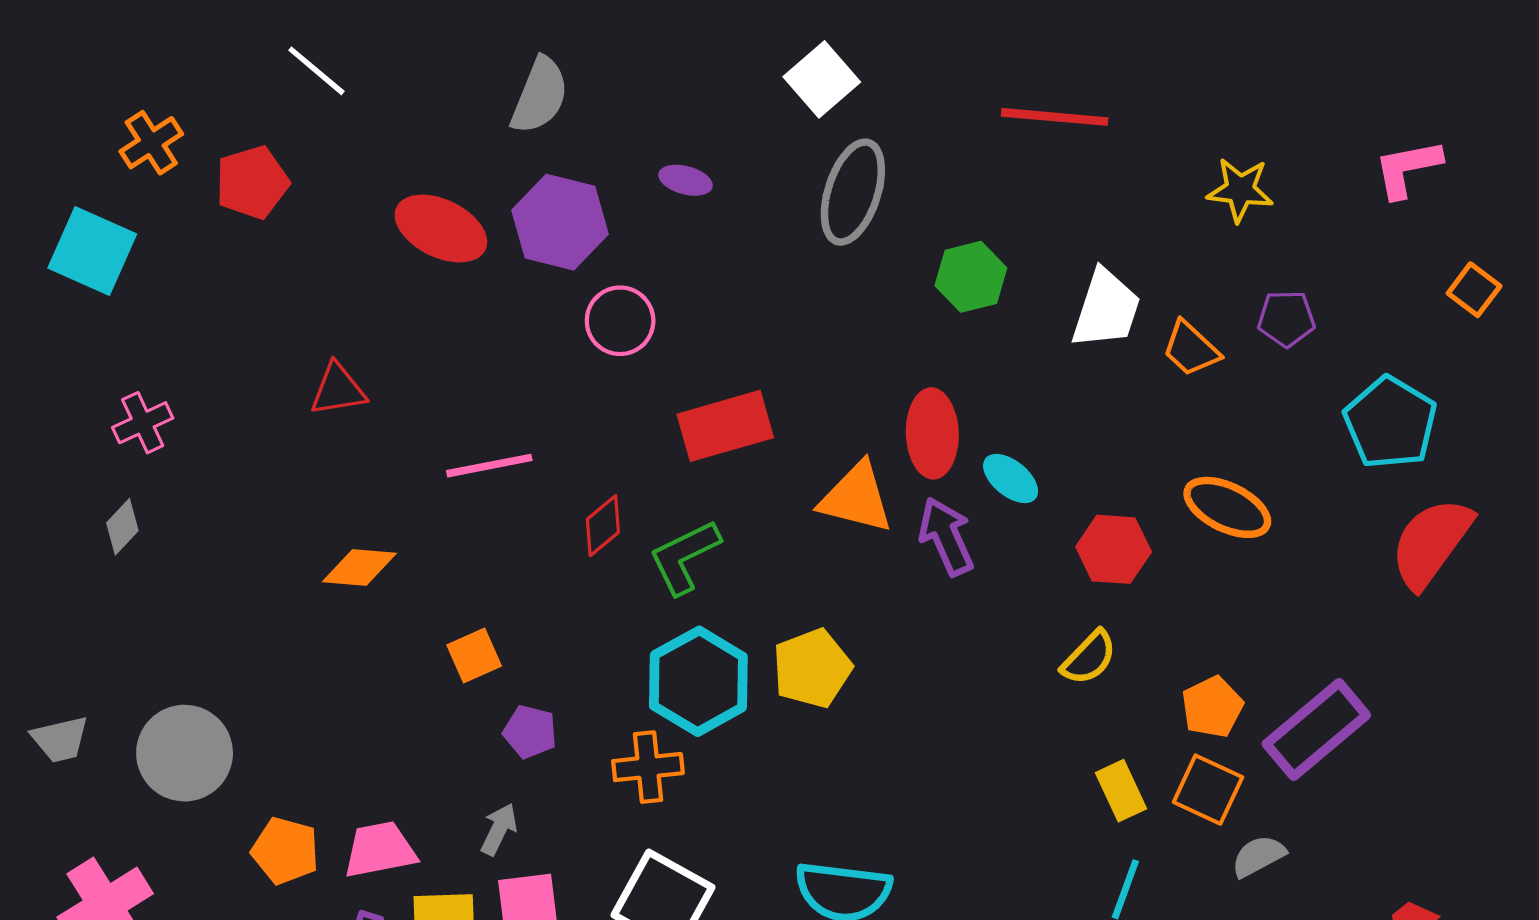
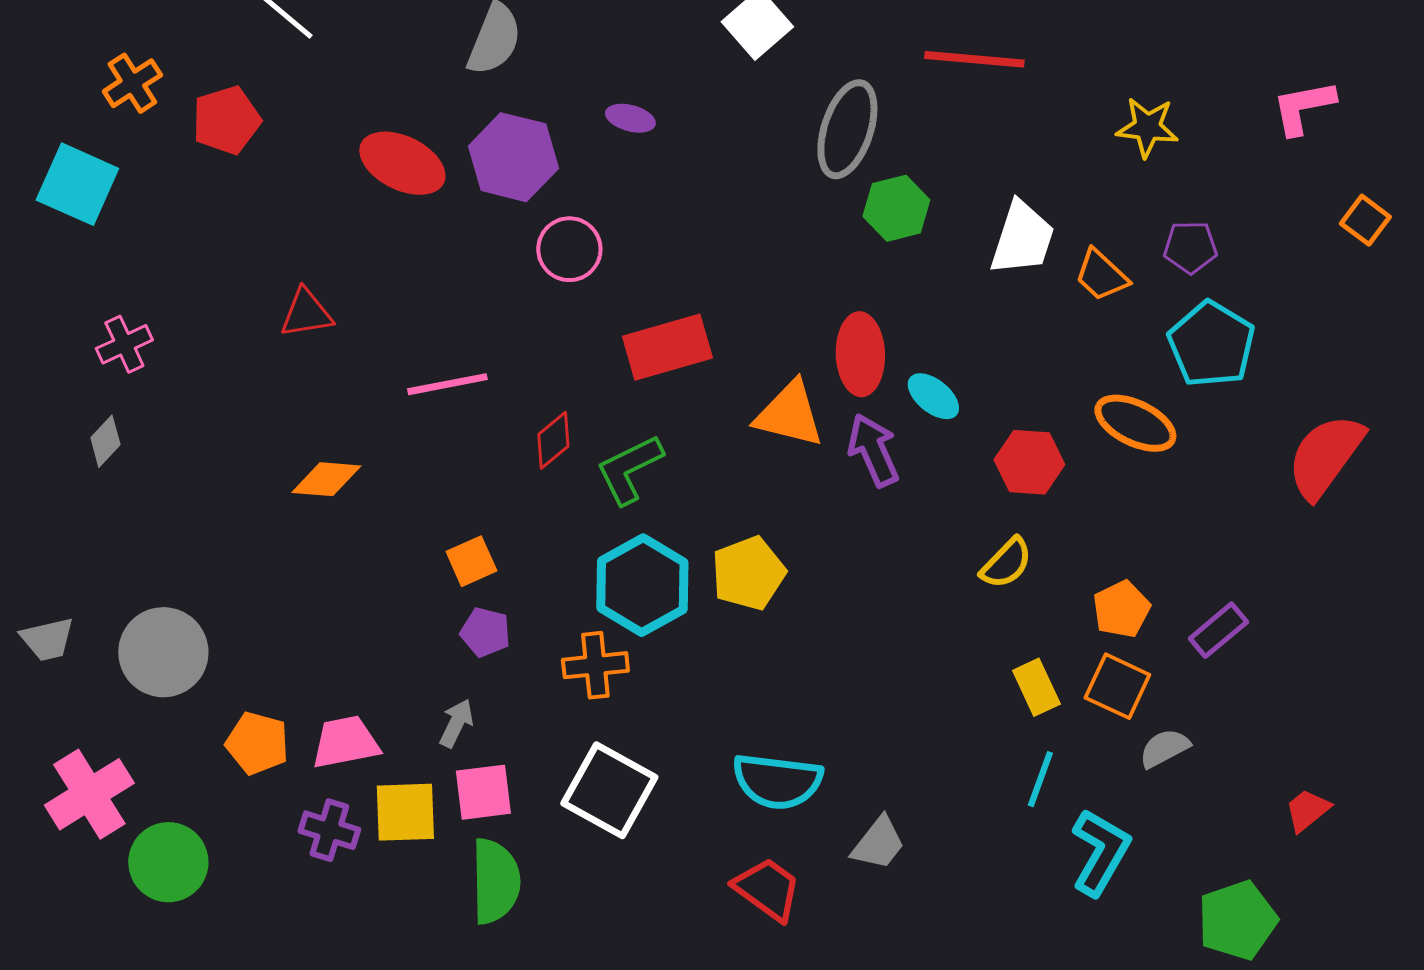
gray ellipse: (853, 192) -> (847, 129), moved
cyan pentagon: (1390, 423) -> (1211, 344), moved
orange square: (474, 655) -> (471, 561), moved
purple rectangle: (1316, 730) -> (1218, 630), size x0.6

